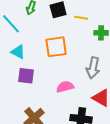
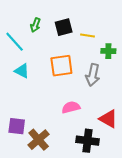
gray arrow: (93, 68) -> (93, 75), moved
purple square: (26, 76) -> (17, 126), moved

